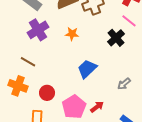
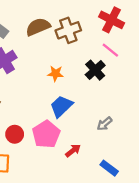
orange star: (72, 34) -> (55, 74), moved
pink pentagon: (74, 107) -> (46, 134), moved

